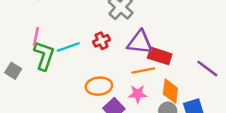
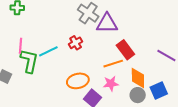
purple triangle: (140, 42) -> (107, 23), moved
red rectangle: (160, 56) -> (125, 50), turned 42

